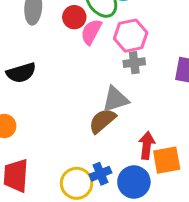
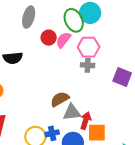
red circle: (74, 17) -> (49, 38), moved
gray triangle: (115, 99) -> (72, 112), moved

